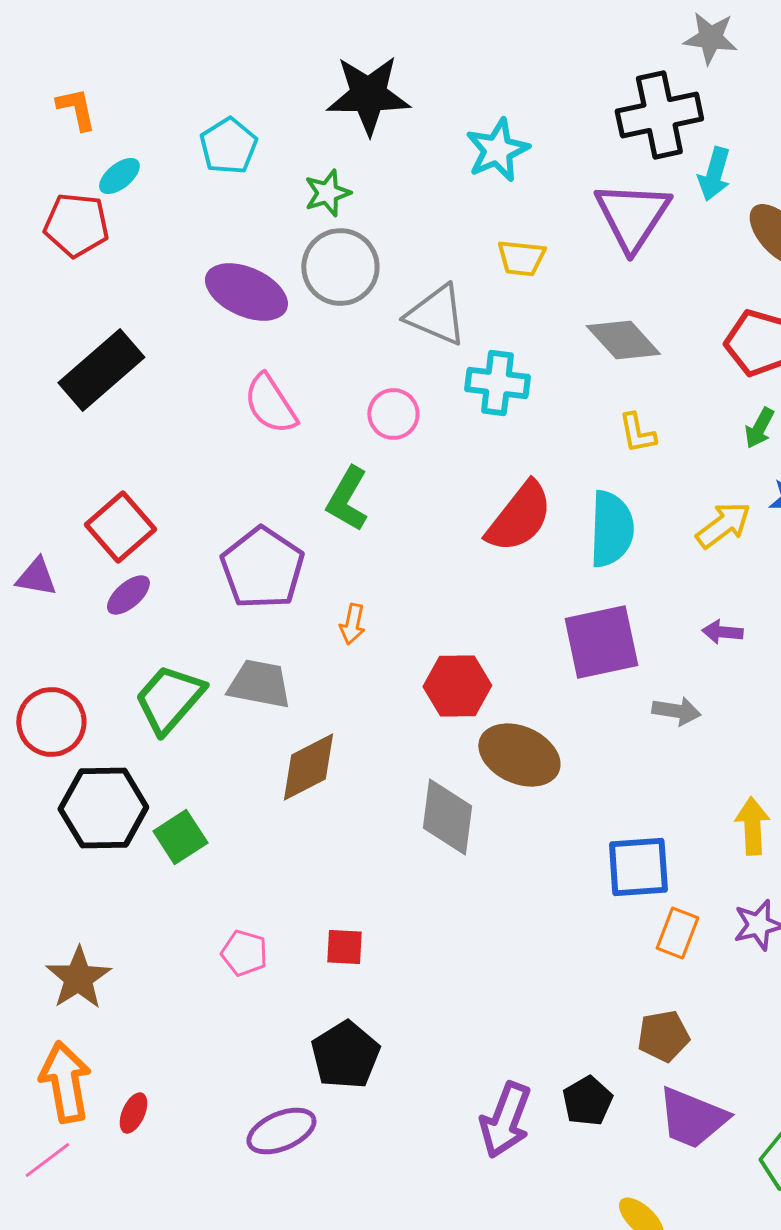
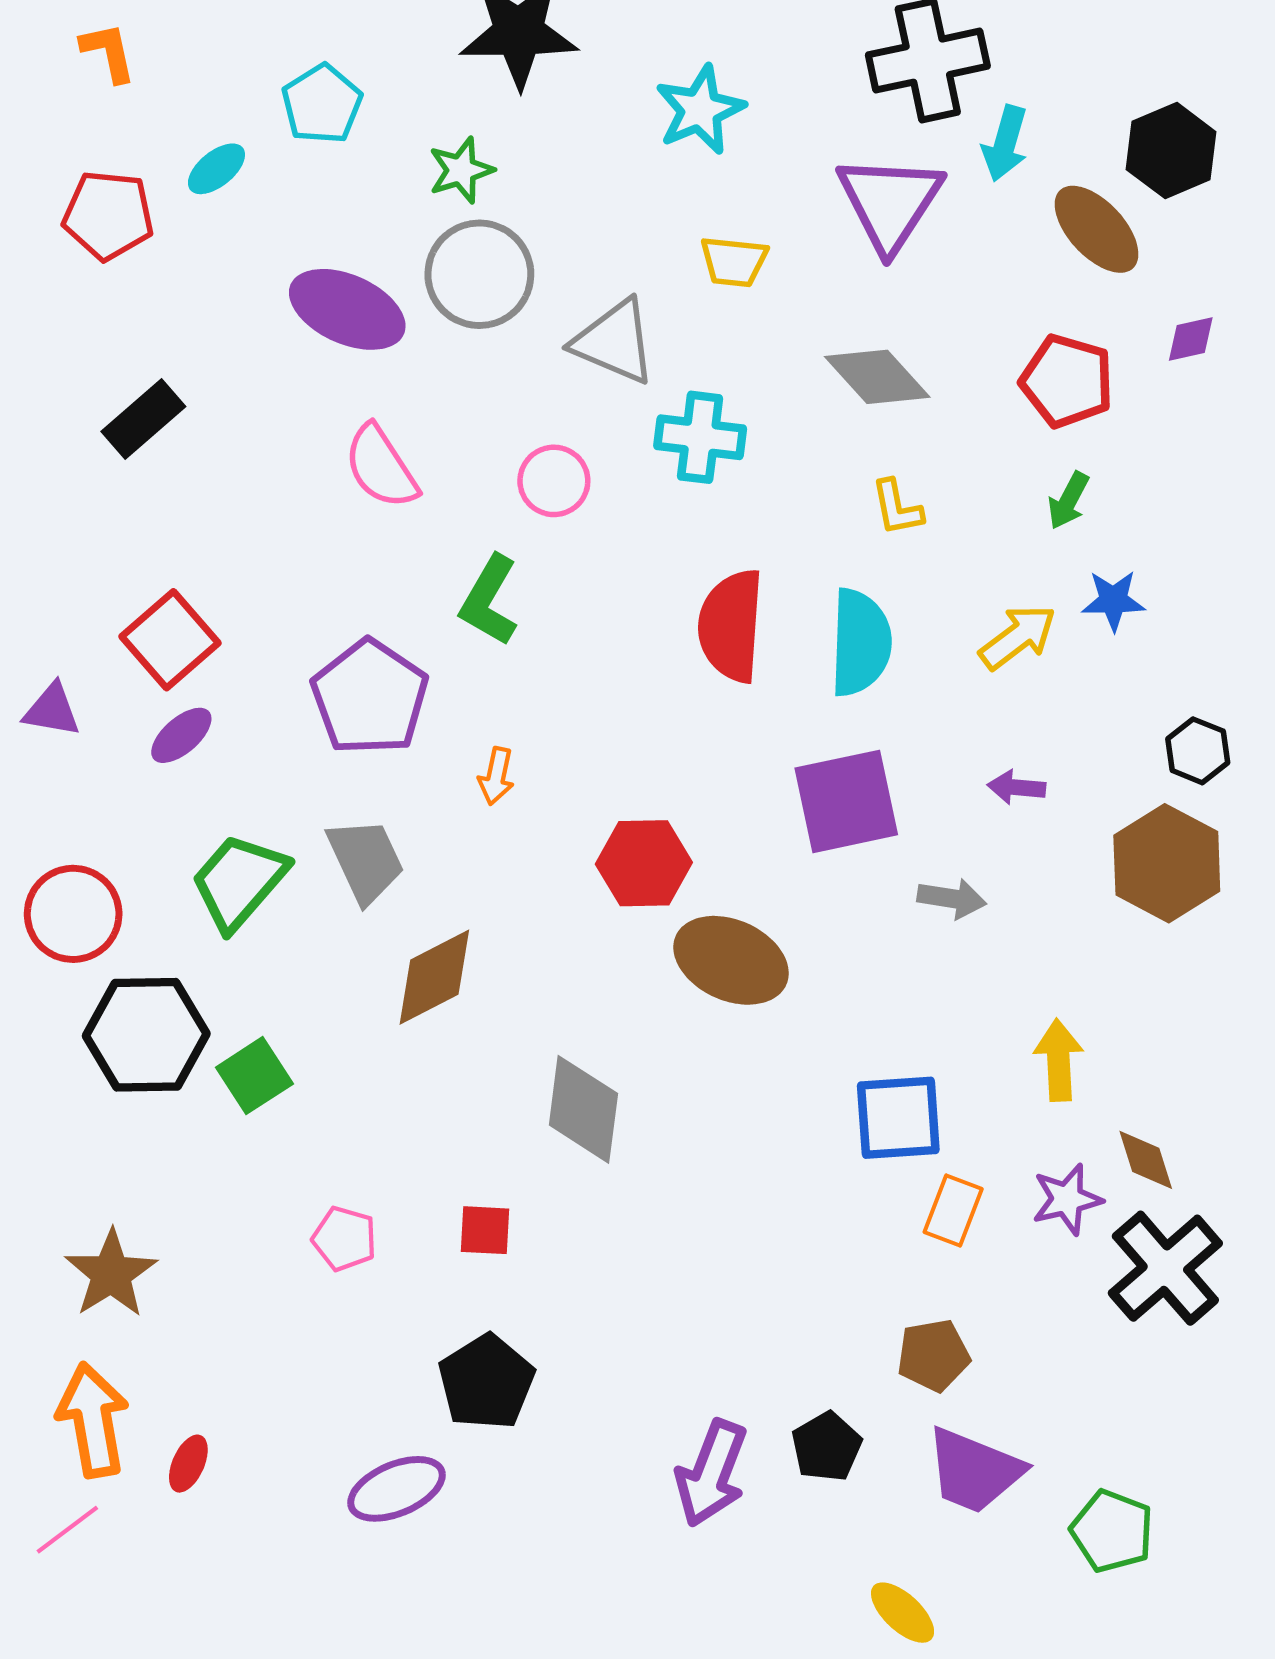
cyan ellipse: (119, 176) -> (216, 169), moved
black rectangle: (101, 370) -> (143, 419), size x0.7
red semicircle: (519, 517) -> (731, 626), turned 146
gray trapezoid: (259, 684) -> (366, 860), turned 54
gray diamond: (447, 817) -> (583, 1109), moved

